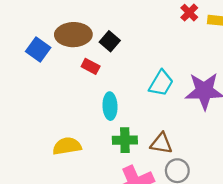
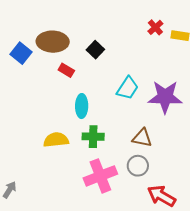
black square: (110, 41) -> (95, 50), moved
brown triangle: (161, 143) -> (142, 138), moved
yellow semicircle: (67, 146) -> (56, 140), moved

